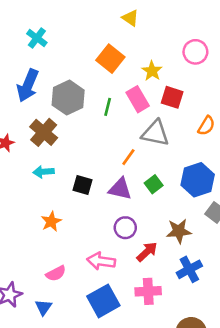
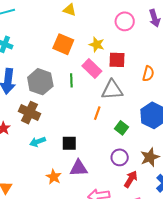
purple triangle: (120, 189) -> (79, 168), moved
purple circle: (125, 228) -> (120, 157), moved

